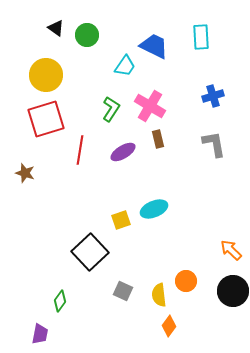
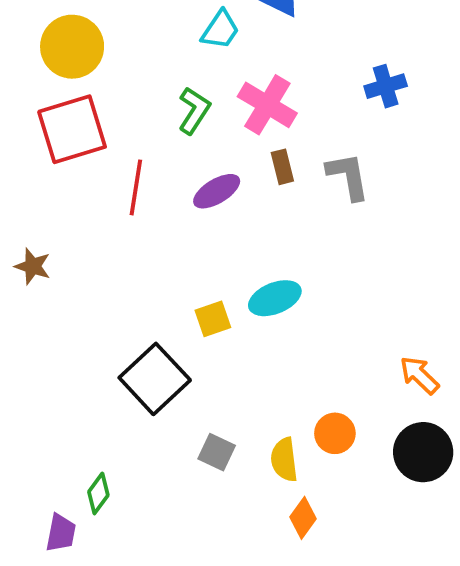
gray L-shape: (214, 144) -> (348, 176), moved
brown star: (25, 173) -> (33, 266), moved
green diamond: (60, 301) -> (98, 493), moved

